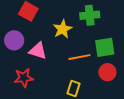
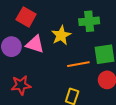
pink triangle: (38, 51) -> (35, 44), moved

